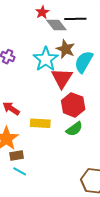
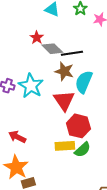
black line: (75, 19) -> (72, 53), moved
cyan star: (46, 59) -> (31, 86), moved
yellow rectangle: (40, 123) -> (65, 146), moved

